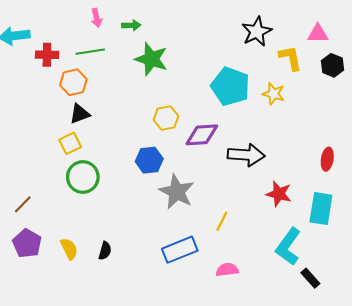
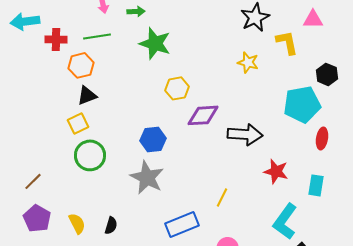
black hexagon: (333, 65) -> (327, 74), moved
cyan pentagon: (230, 86) -> (302, 104), moved, turned -30
yellow star: (274, 94) -> (248, 62), moved
yellow hexagon: (166, 118) -> (177, 88), moved
gray star: (177, 192) -> (147, 177), moved
cyan rectangle: (321, 209) -> (316, 185), size x0.7

